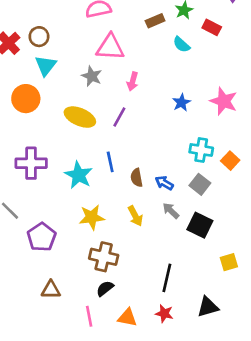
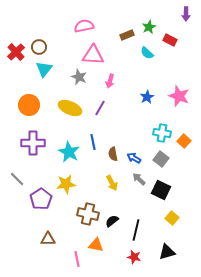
orange circle: (26, 99) -> (29, 105), moved
yellow star: (92, 217) -> (66, 184), moved
yellow square: (229, 262) -> (172, 218), moved, turned -32
black semicircle: (105, 288) -> (112, 221), moved
orange triangle: (127, 317) -> (96, 245), moved

